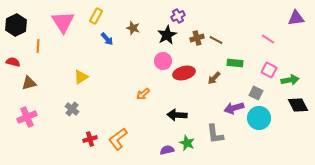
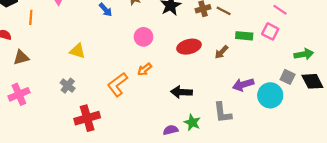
pink circle: (163, 61) -> (143, 37), moved
pink square: (269, 70) -> (270, 31), moved
yellow triangle: (81, 77) -> (77, 51), turned 49
gray square: (256, 93) -> (288, 77), moved
red cross: (90, 139) -> (87, 118), size x1.6
orange L-shape: (118, 139) -> (117, 85), moved

